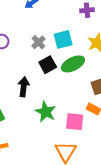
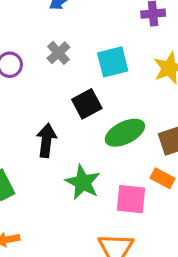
gray cross: (38, 42) -> (58, 53), moved
green ellipse: (73, 64) -> (125, 133), moved

